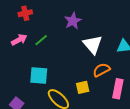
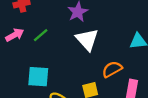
white triangle: (93, 44) -> (87, 39), moved

